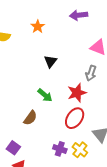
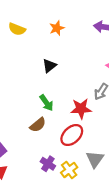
black triangle: (50, 61) -> (49, 66), moved
brown semicircle: (30, 118) -> (38, 125), moved

